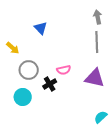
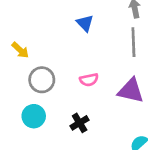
blue triangle: (41, 28) -> (85, 23), moved
black cross: (50, 84) -> (80, 123), moved

